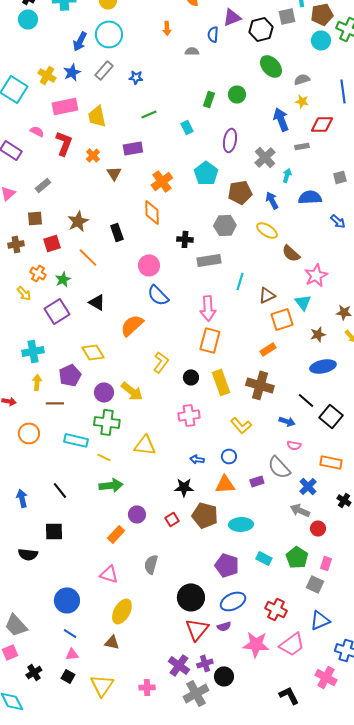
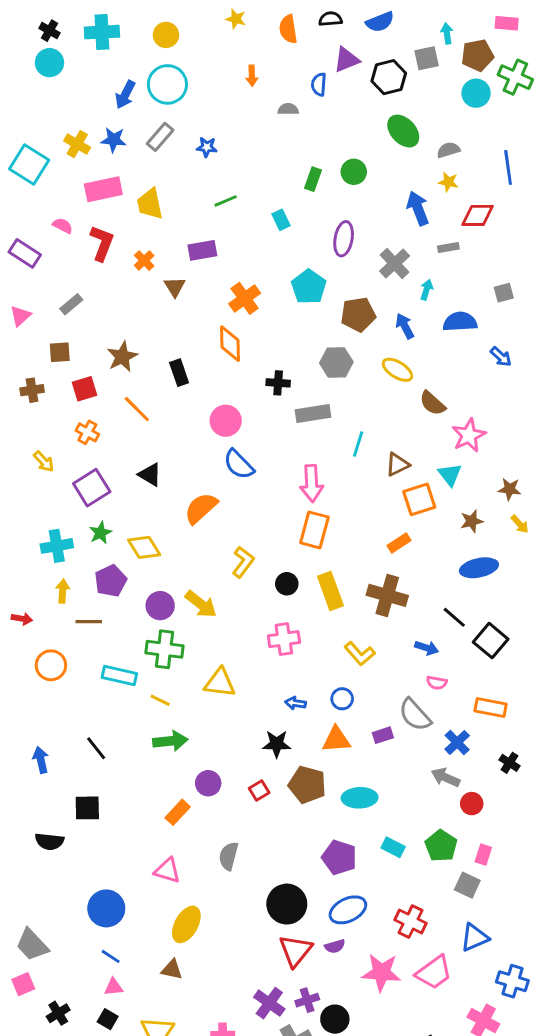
blue star: (72, 72) -> (114, 140), turned 30
orange cross: (38, 273) -> (87, 432), moved
green star: (63, 279) -> (100, 533), moved

